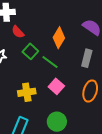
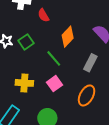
red semicircle: (18, 32) -> (43, 15), moved
green square: (30, 51) -> (26, 42), moved

